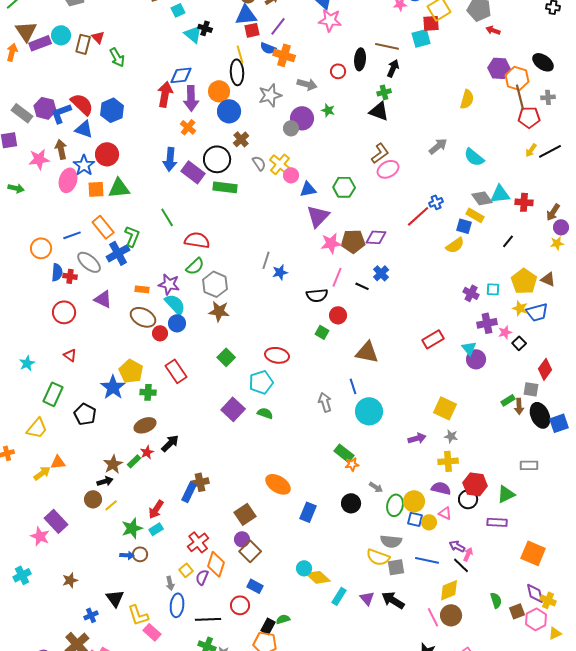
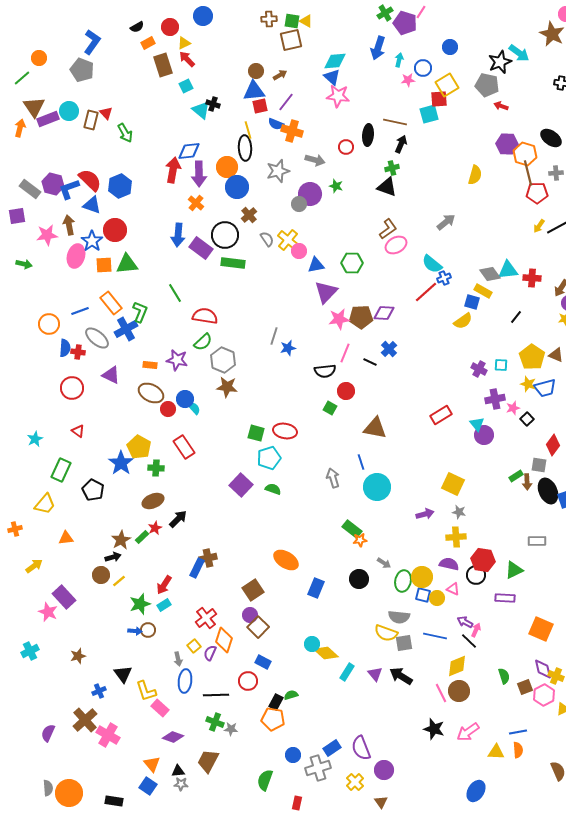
cyan semicircle: (474, 157) -> (432, 264), moved
cyan semicircle: (175, 304) -> (194, 408), moved, size x0.6
green square: (226, 357) -> (256, 433), moved, turned -30
yellow arrow: (42, 473) -> (34, 566), moved

